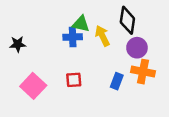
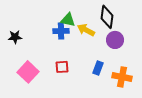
yellow arrow: (102, 36) -> (86, 30), turned -36
orange cross: (143, 72) -> (122, 77), moved

